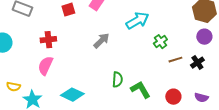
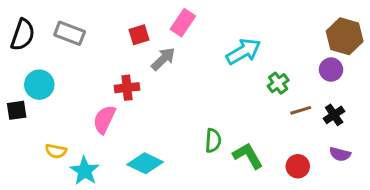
purple circle: (204, 37) -> (331, 70), moved
red cross: (48, 40) -> (127, 88), moved
gray arrow: (101, 41) -> (163, 59), moved
purple semicircle: (201, 98) -> (340, 154), moved

